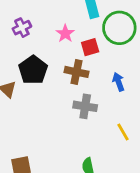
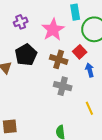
pink star: (65, 34) -> (53, 30), size x1.6
red square: (90, 47) -> (80, 52), moved, turned -32

